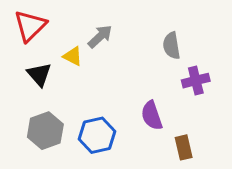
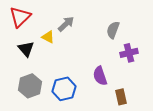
gray semicircle: (171, 46) -> (113, 30), turned 30

